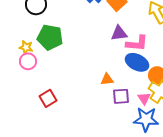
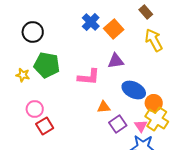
pink L-shape: (137, 43) -> (89, 77), moved
pink circle: (28, 61) -> (35, 109), moved
purple square: (121, 96) -> (118, 124), turned -30

